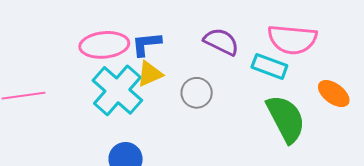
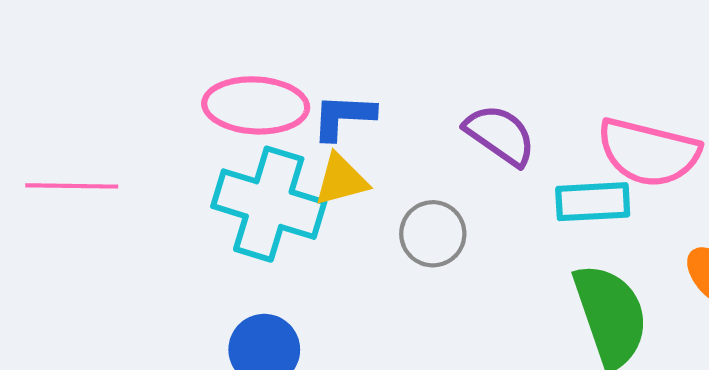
cyan rectangle: (269, 66) -> (593, 202), turned -32
cyan cross: (117, 90) -> (269, 204), turned -33

